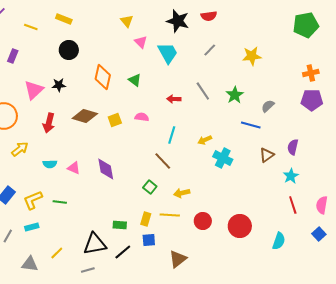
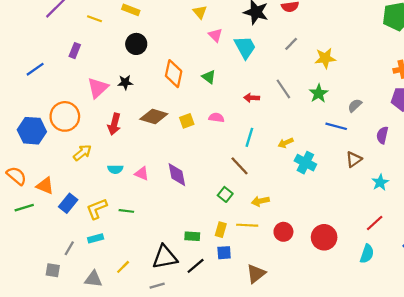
yellow star: (252, 56) -> (325, 58), moved
purple semicircle: (293, 147) -> (382, 135), moved
red line: (293, 205) -> (375, 223), moved, turned 66

